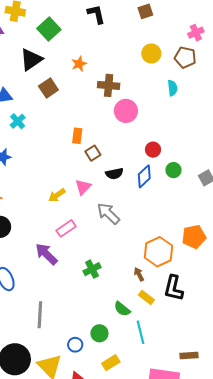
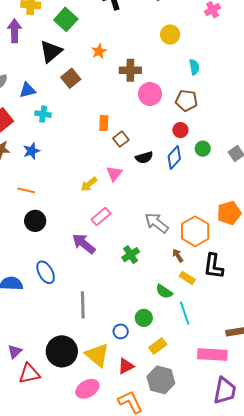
brown pentagon: (185, 57) -> (187, 101), moved
cyan cross: (18, 121) -> (43, 114), turned -35
gray arrow: (108, 214) -> (157, 223), moved

